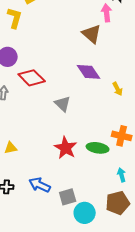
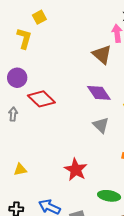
gray triangle: (63, 104) -> (101, 125), moved
green ellipse: (98, 148) -> (109, 196), moved

